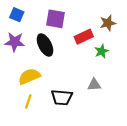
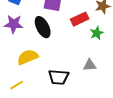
yellow line: (28, 102) -> (17, 85), moved, turned 40

